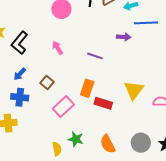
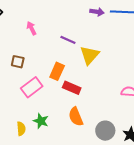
purple arrow: (124, 37) -> (97, 12), moved
brown square: (47, 83) -> (18, 62), turned -32
yellow triangle: (134, 90) -> (90, 55), moved
orange semicircle: (108, 144) -> (76, 117), moved

